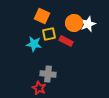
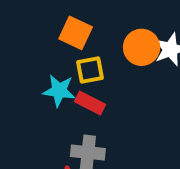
red rectangle: (66, 41) -> (90, 103), moved

